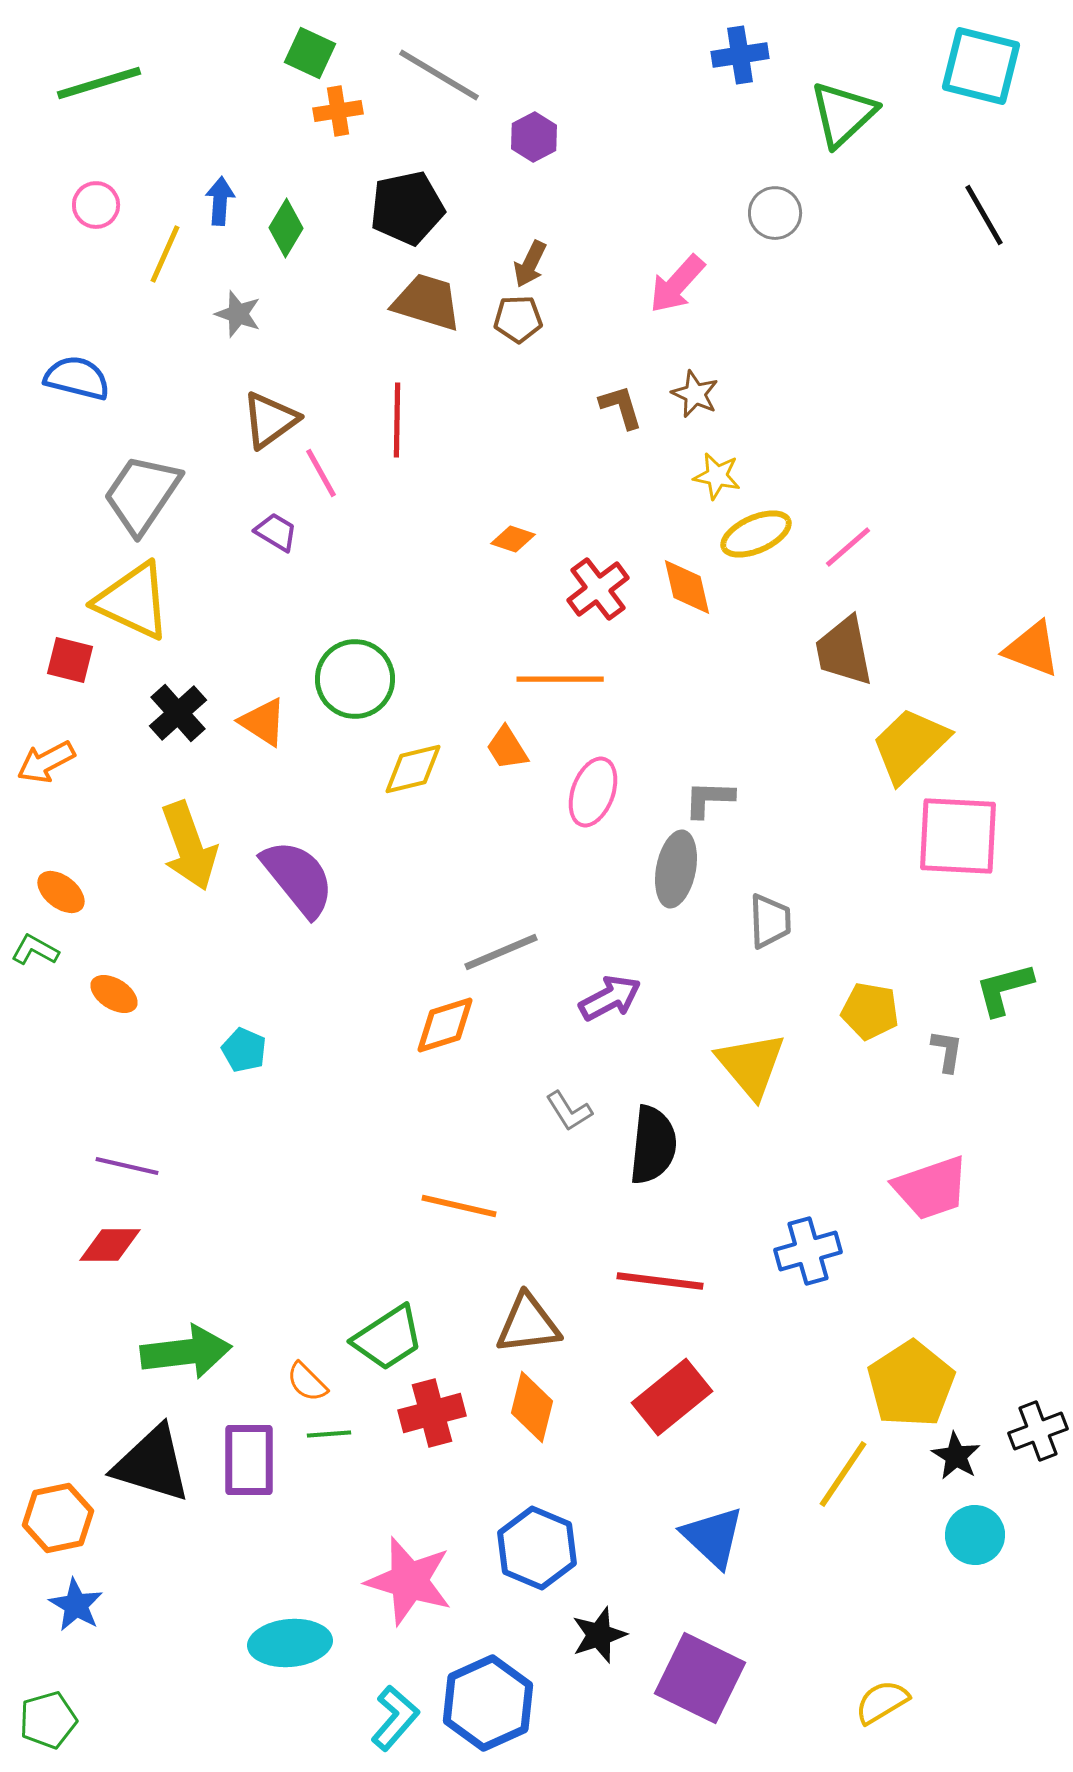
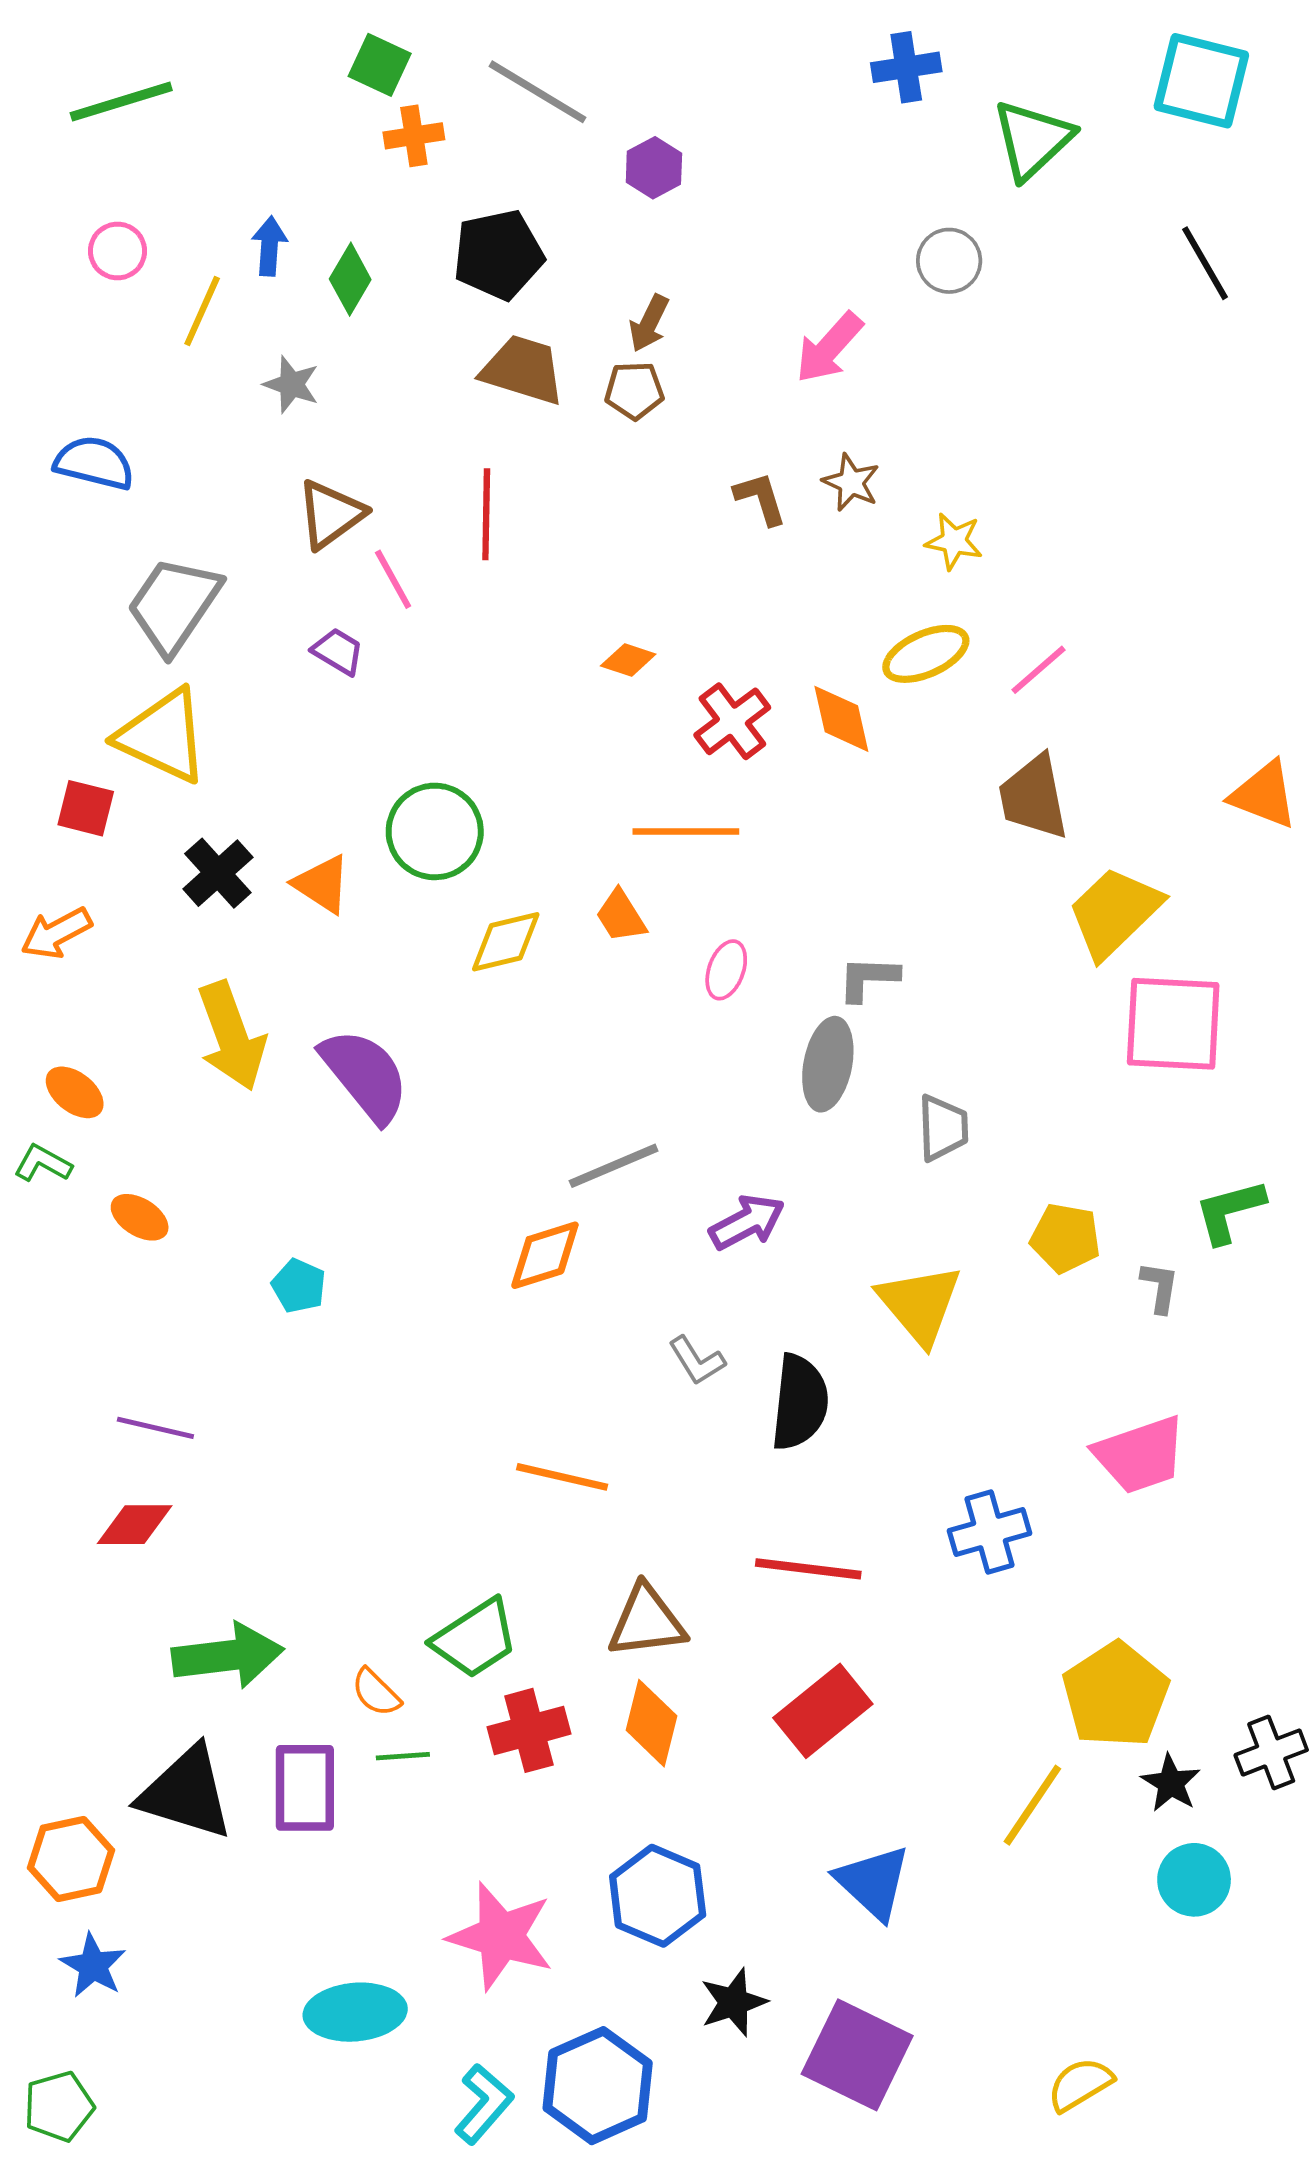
yellow star: (717, 476) -> (954, 541), moved
pink ellipse: (593, 792) -> (726, 970), size x0.7

